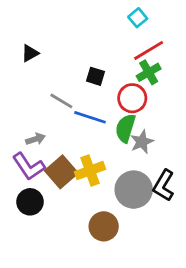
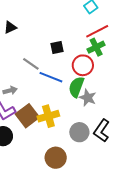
black square: (95, 76) -> (57, 48), turned -32
gray star: (142, 142) -> (88, 98), turned -30
gray circle: (134, 190) -> (79, 132), size x0.7

